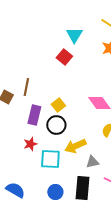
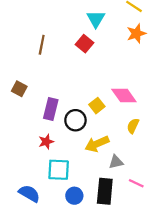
brown line: (26, 87) -> (42, 45), moved
yellow square: (58, 105) -> (97, 106), moved
cyan square: (50, 159) -> (59, 170), moved

